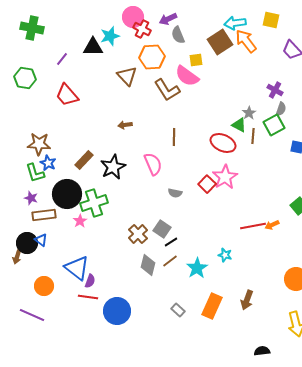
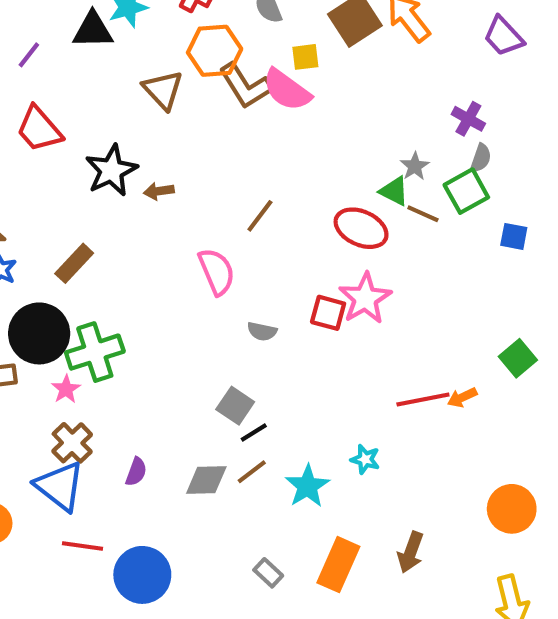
brown L-shape: (167, 90) -> (246, 86), moved
brown line: (253, 136) -> (423, 214), turned -70
brown line: (174, 137) -> (260, 216), turned 36
black star: (113, 167) -> (111, 170), moved
red square: (207, 184) -> (328, 313), turned -30
brown cross: (138, 234) -> (72, 443), moved
gray diamond: (148, 265) -> (206, 480), turned 75
purple semicircle: (90, 281) -> (136, 472), moved

